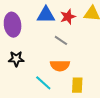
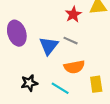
blue triangle: (46, 15) -> (49, 46), moved, turned -42
black star: (16, 59) -> (29, 83), moved

